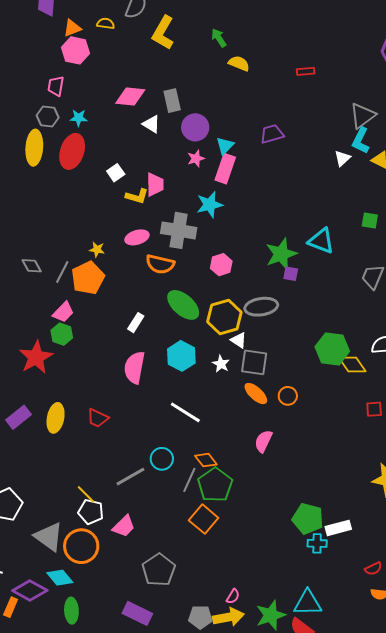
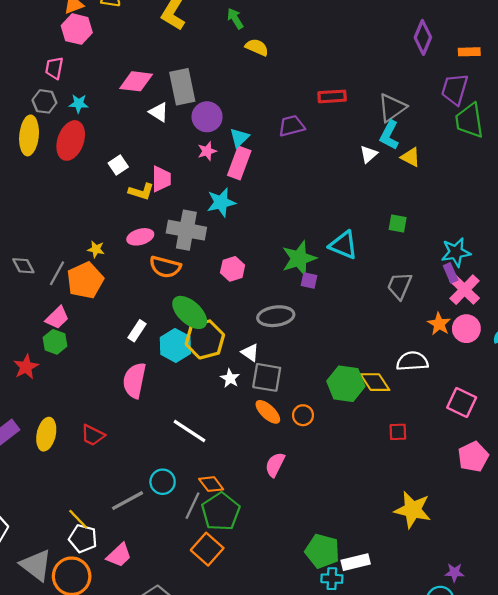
red rectangle: (306, 71) -> (332, 96), moved, size x1.4
gray rectangle: (172, 101) -> (182, 87), size x1.4
yellow hexagon: (224, 317) -> (205, 339), moved
green hexagon: (332, 349) -> (346, 384), moved
cyan hexagon: (181, 356) -> (175, 345), moved
red star: (36, 357) -> (26, 367), size x0.7

